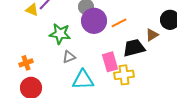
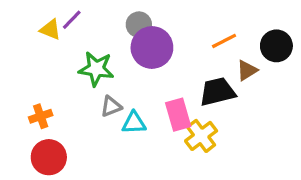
orange line: (119, 23) -> (224, 41), moved
yellow cross: (124, 75) -> (201, 136), turned -30
cyan triangle: (83, 80) -> (134, 123), moved, size x0.7

